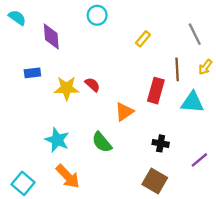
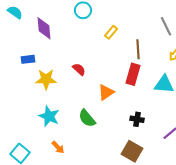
yellow rectangle: (143, 39) -> (111, 32), moved
brown line: (177, 69) -> (138, 49), moved
yellow star: (67, 88) -> (46, 79), moved
orange arrow: (68, 176) -> (58, 147), size x0.6

